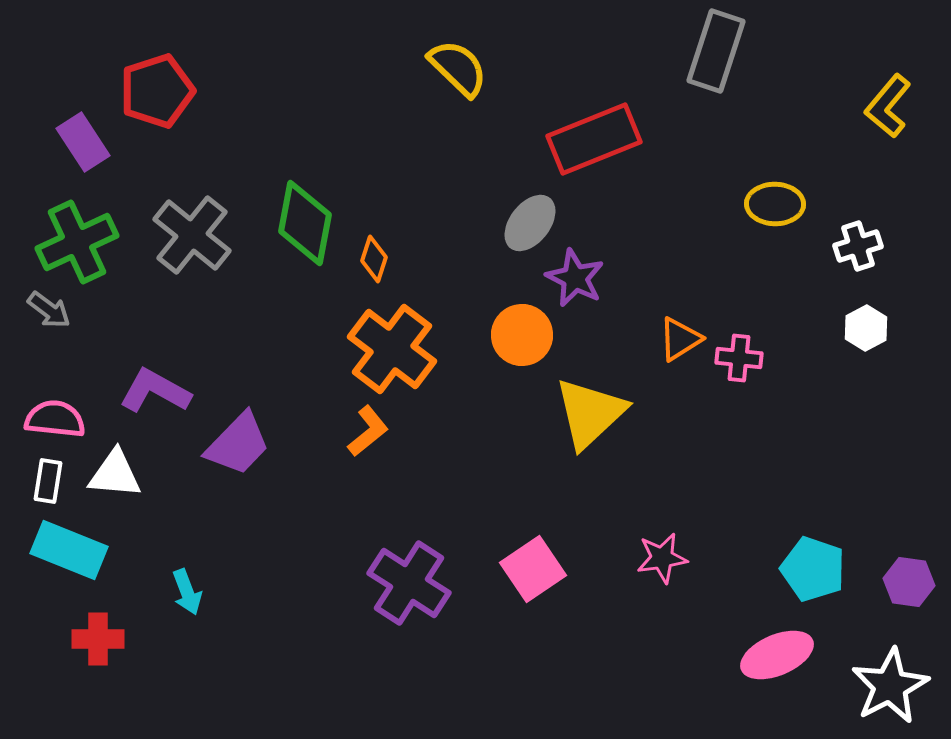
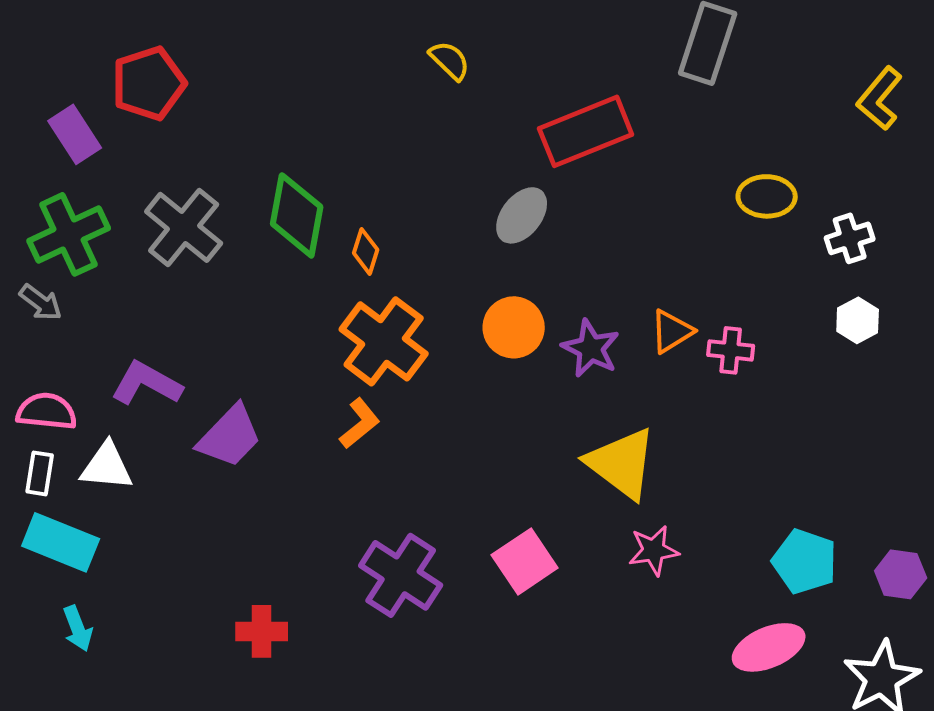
yellow semicircle: (458, 68) -> (450, 60), size x0.7
purple star: (575, 278) -> (591, 348), moved
yellow triangle: (590, 413) -> (622, 463), moved, turned -40
cyan arrow: (187, 592) -> (78, 628), moved
red cross: (98, 639) -> (262, 631), moved

